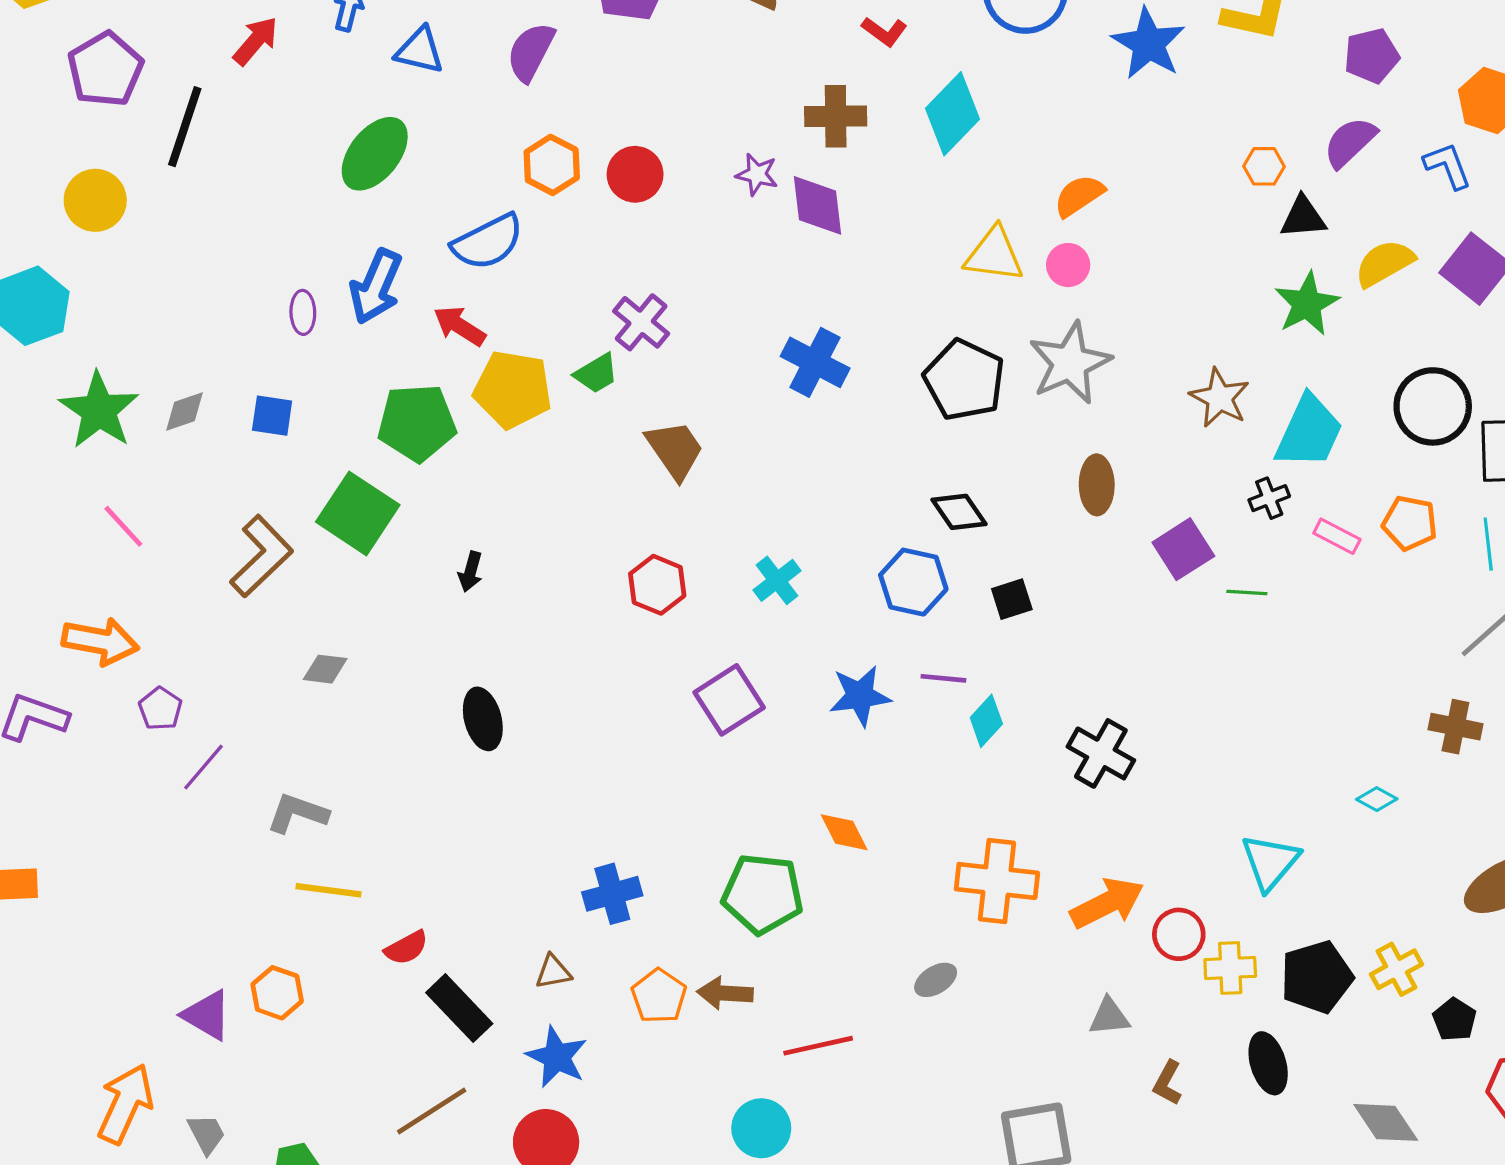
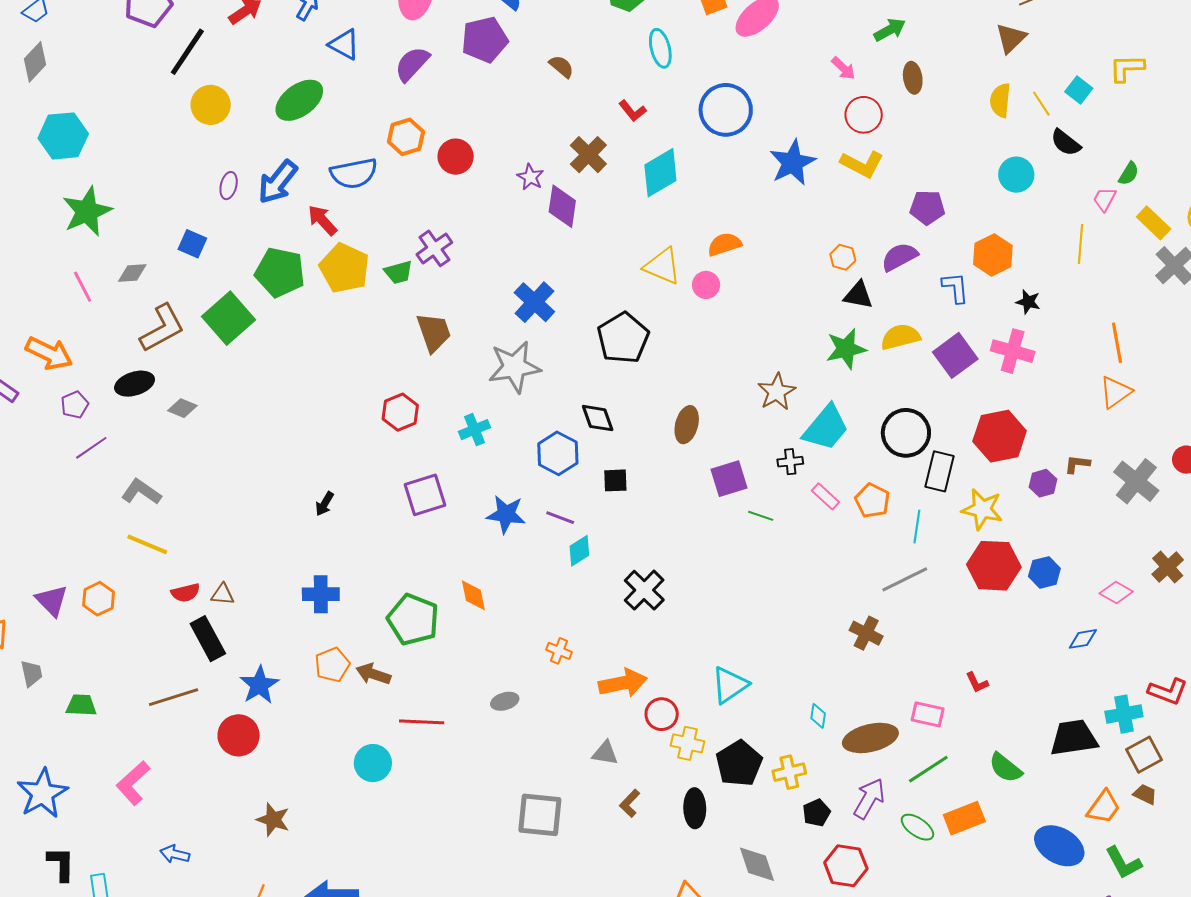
brown cross: (836, 116) -> (588, 155), turned 30
yellow circle: (95, 200) -> (211, 105), moved
gray star: (1070, 363) -> (514, 367), moved
gray diamond: (185, 412) -> (132, 273), moved
black arrow: (471, 572) -> (325, 504), moved
black ellipse: (483, 719) -> (135, 384), moved, turned 72
cyan diamond: (1377, 799) -> (818, 716), moved, turned 55
orange cross: (997, 881) -> (559, 651), size x0.5
brown triangle: (553, 972) -> (223, 594), moved
black pentagon: (1317, 977) -> (739, 763), turned -30

